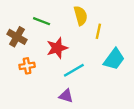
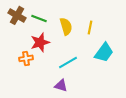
yellow semicircle: (81, 16) -> (66, 26), moved
brown cross: (17, 37) -> (17, 15), moved
red star: (57, 48) -> (40, 42), moved

